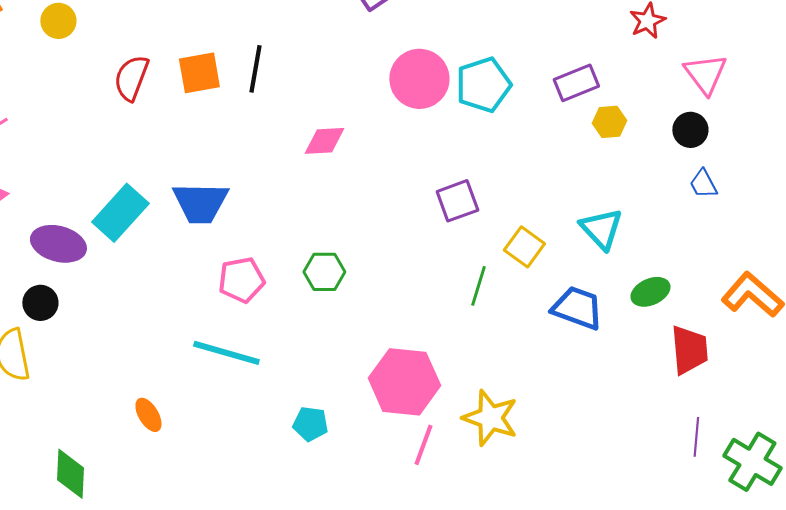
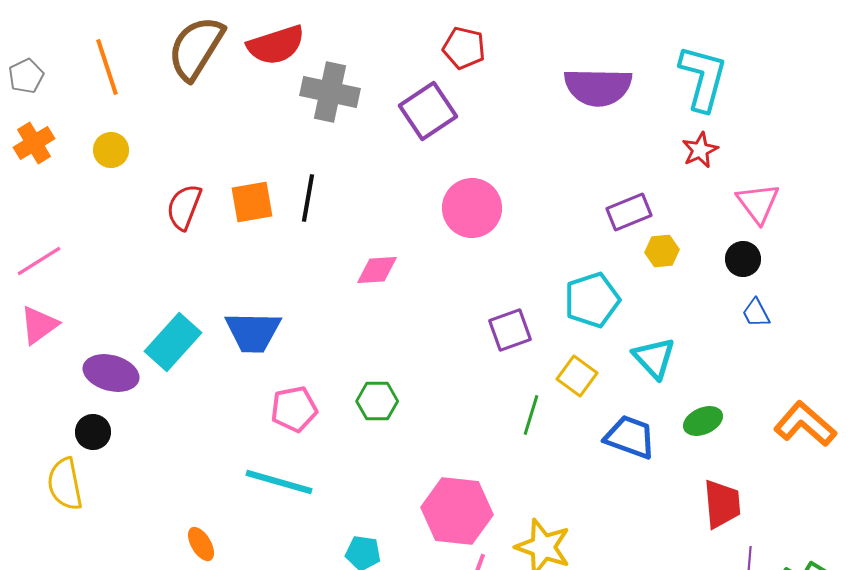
cyan pentagon: (483, 85) -> (592, 300), moved
red trapezoid: (689, 350) -> (722, 504), moved

